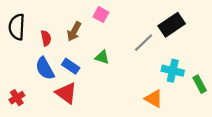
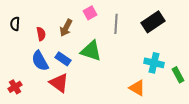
pink square: (101, 15) -> (90, 13), turned 32
black semicircle: (17, 27) -> (15, 24), size x0.6
gray line: (144, 43) -> (116, 24), moved, turned -42
green triangle: (102, 57) -> (91, 51), size x1.6

